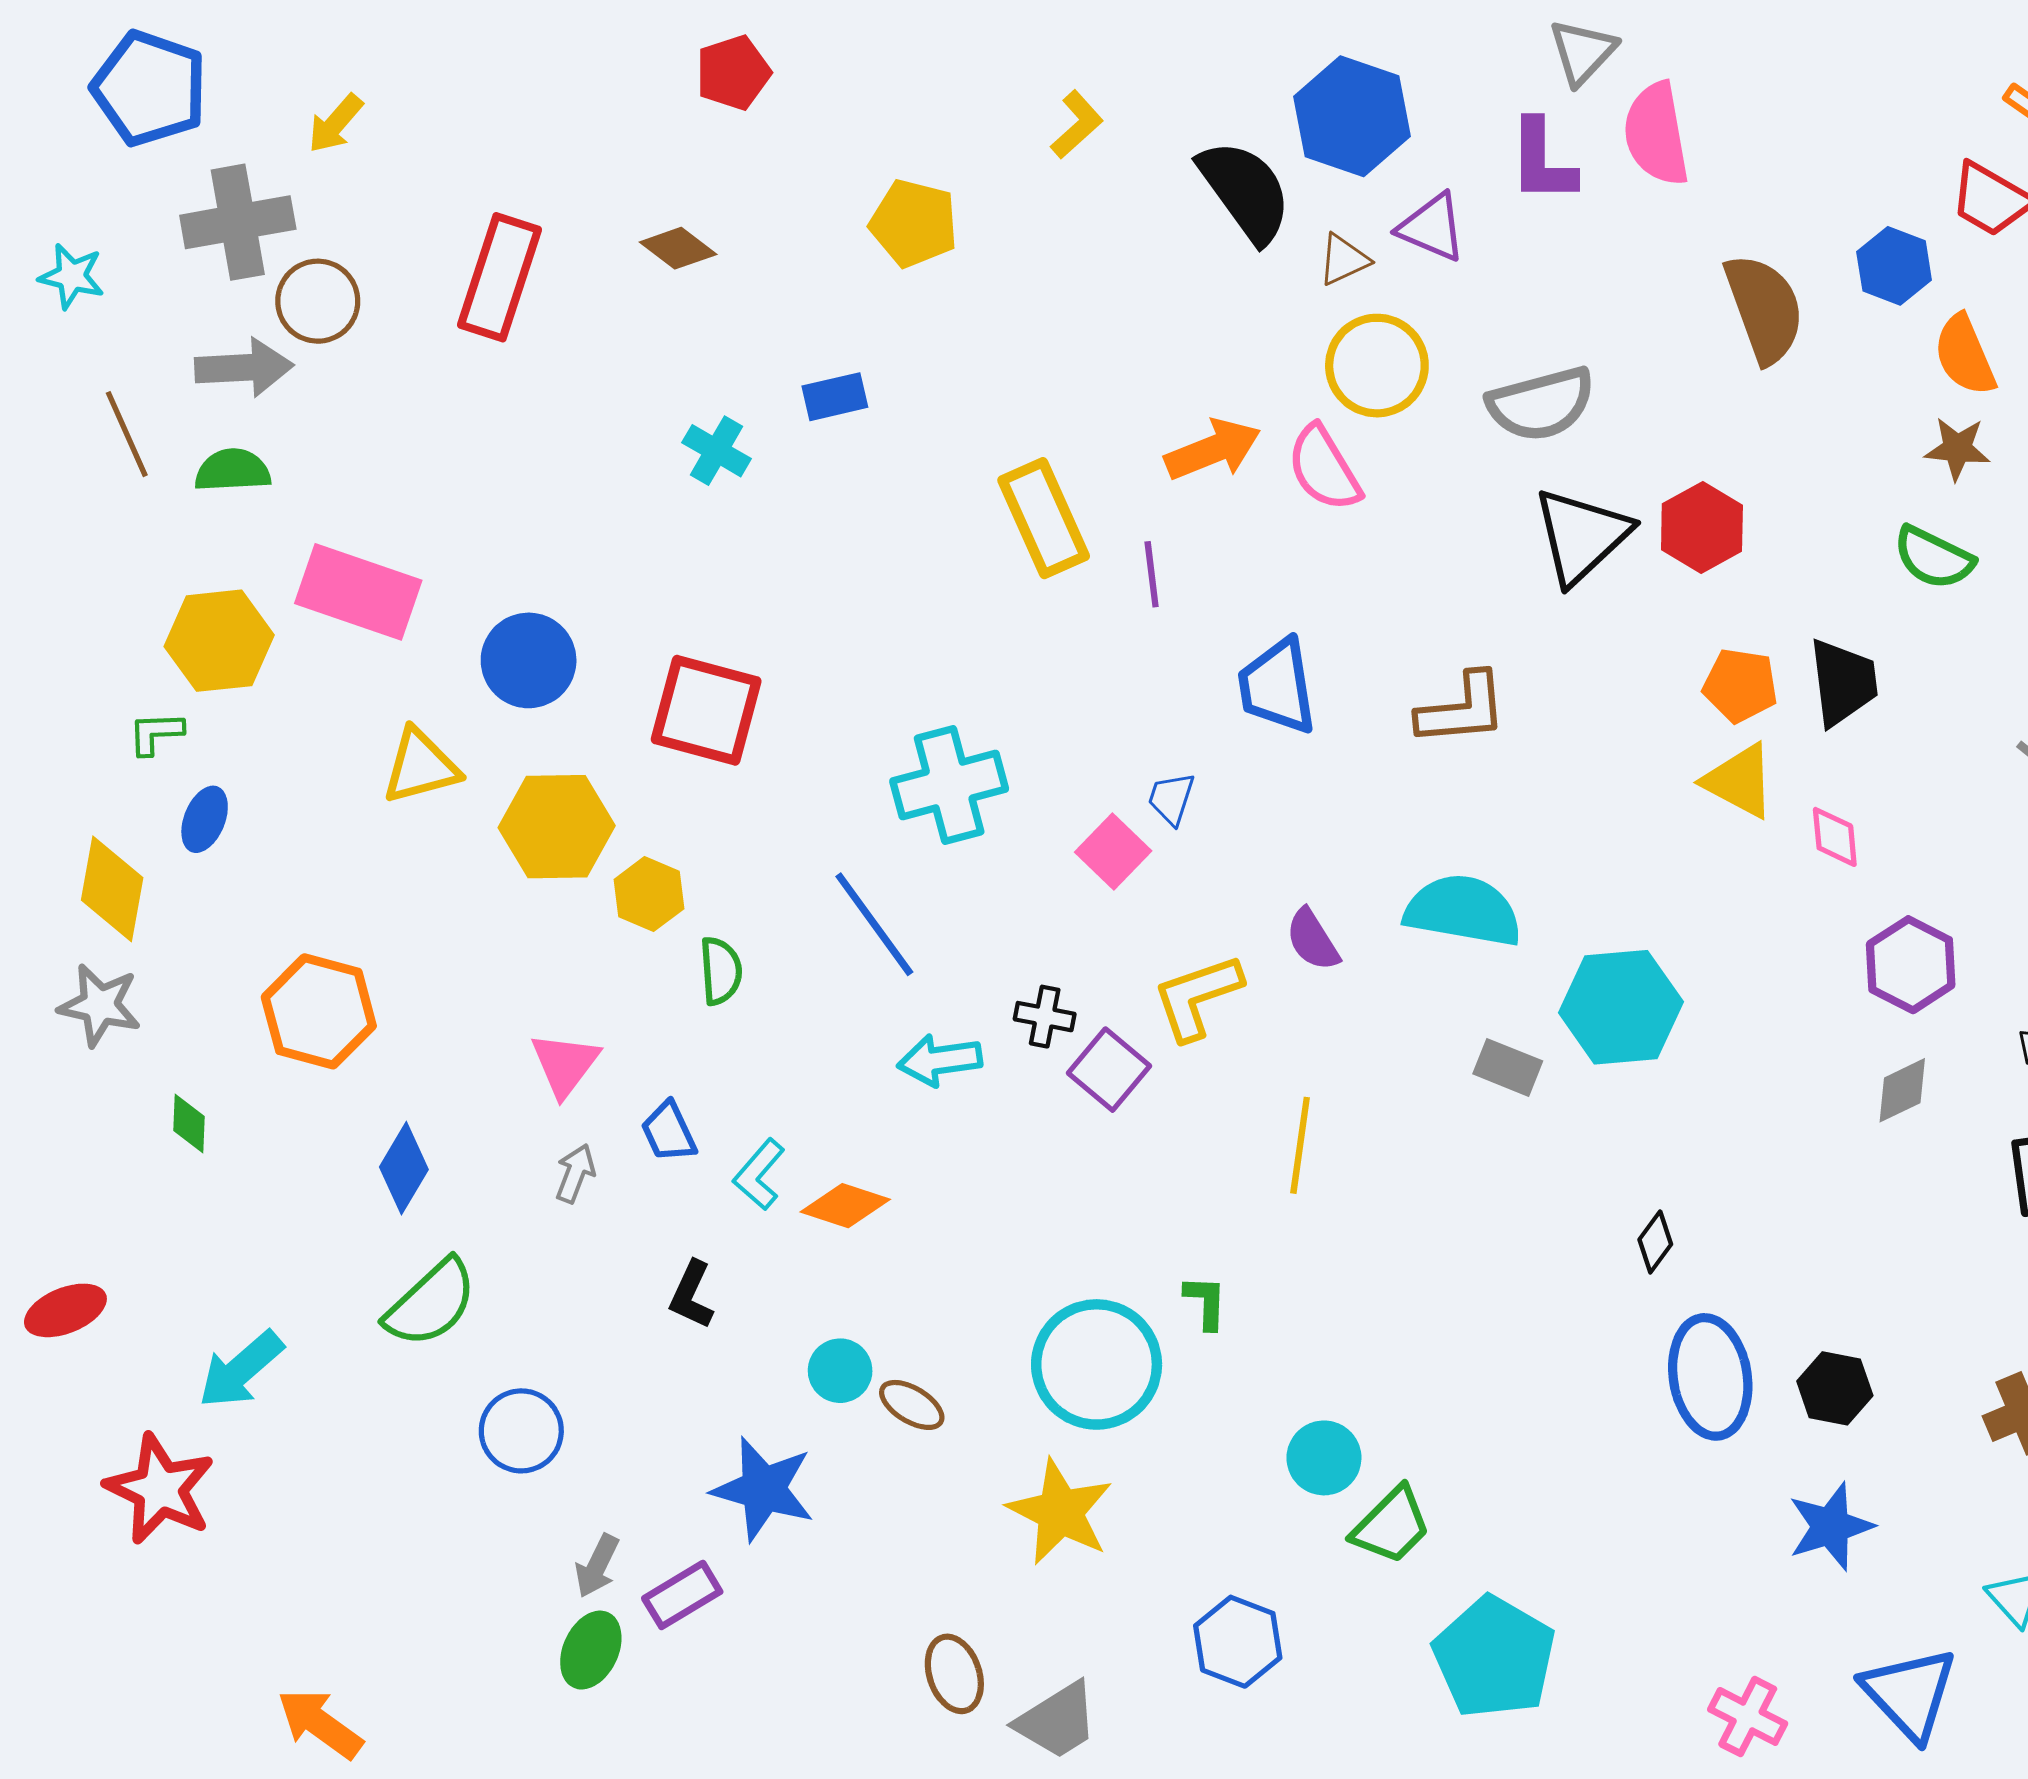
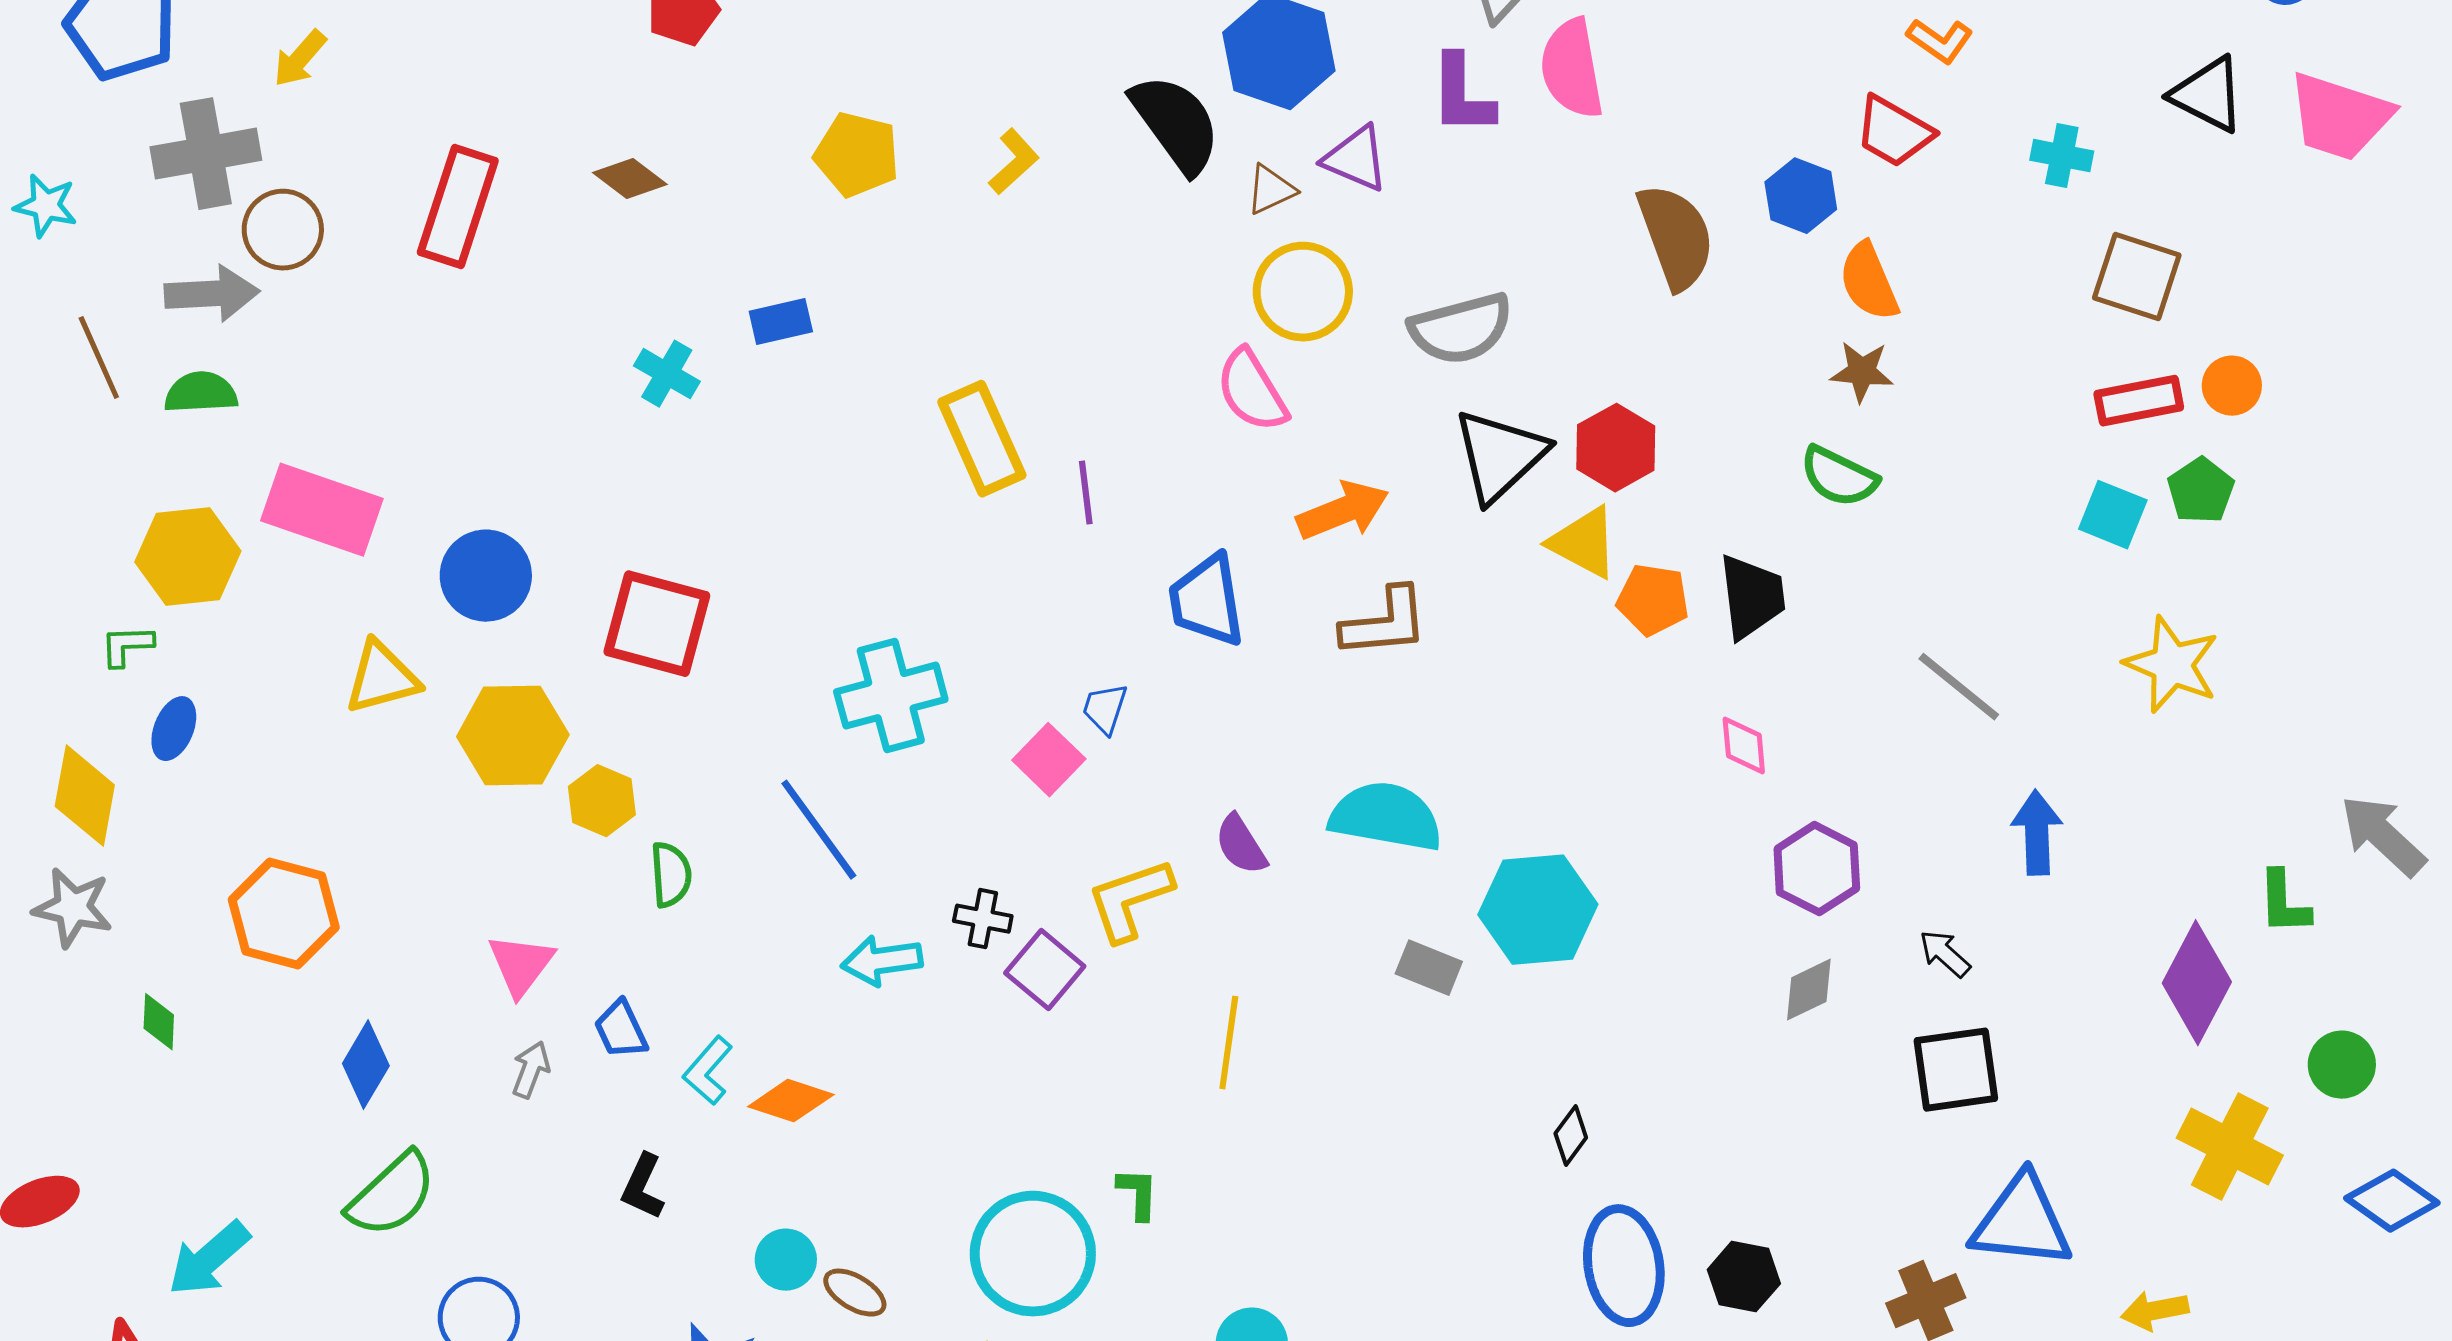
yellow L-shape: (1077, 125) -> (1014, 162), moved
orange arrow: (1213, 450) -> (1343, 511), moved
yellow triangle: (1739, 781) -> (1584, 543), moved

